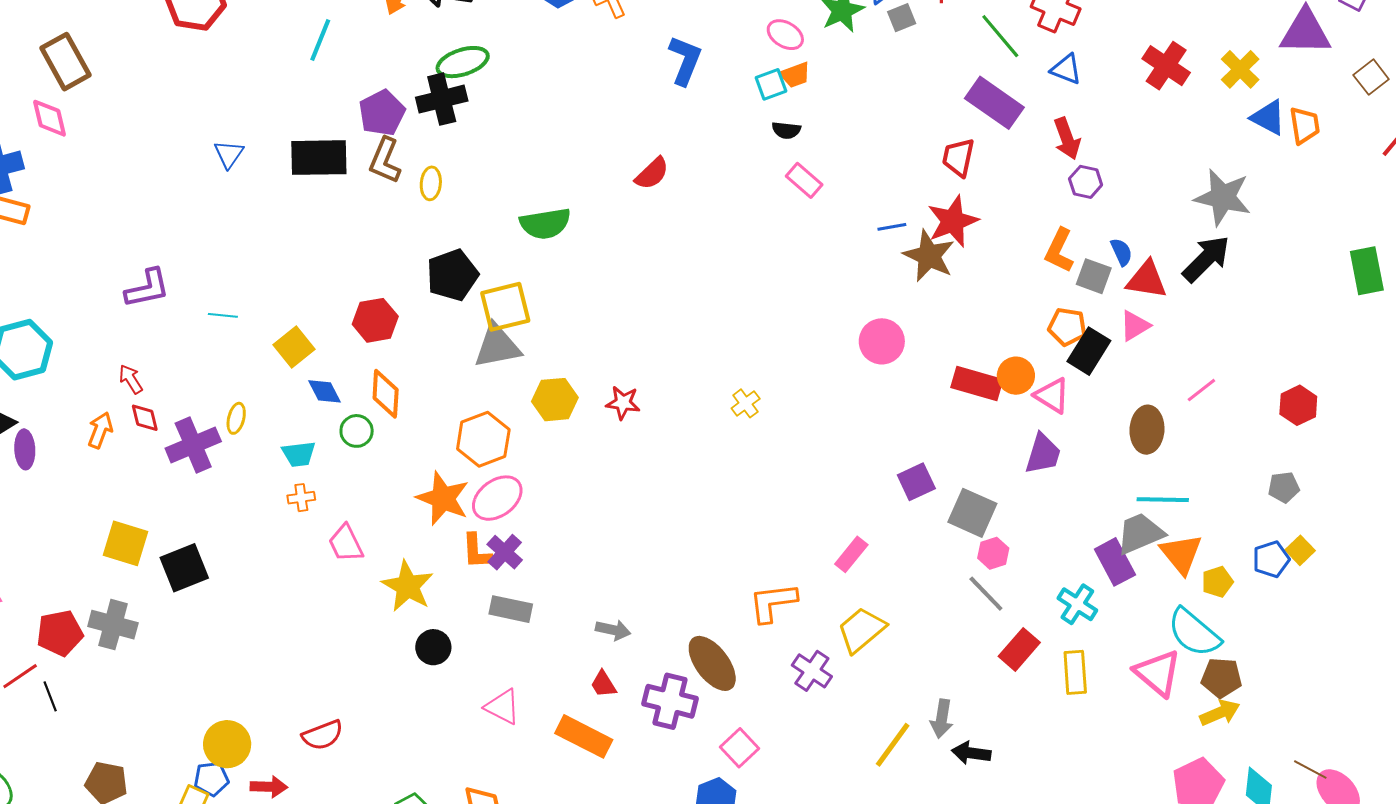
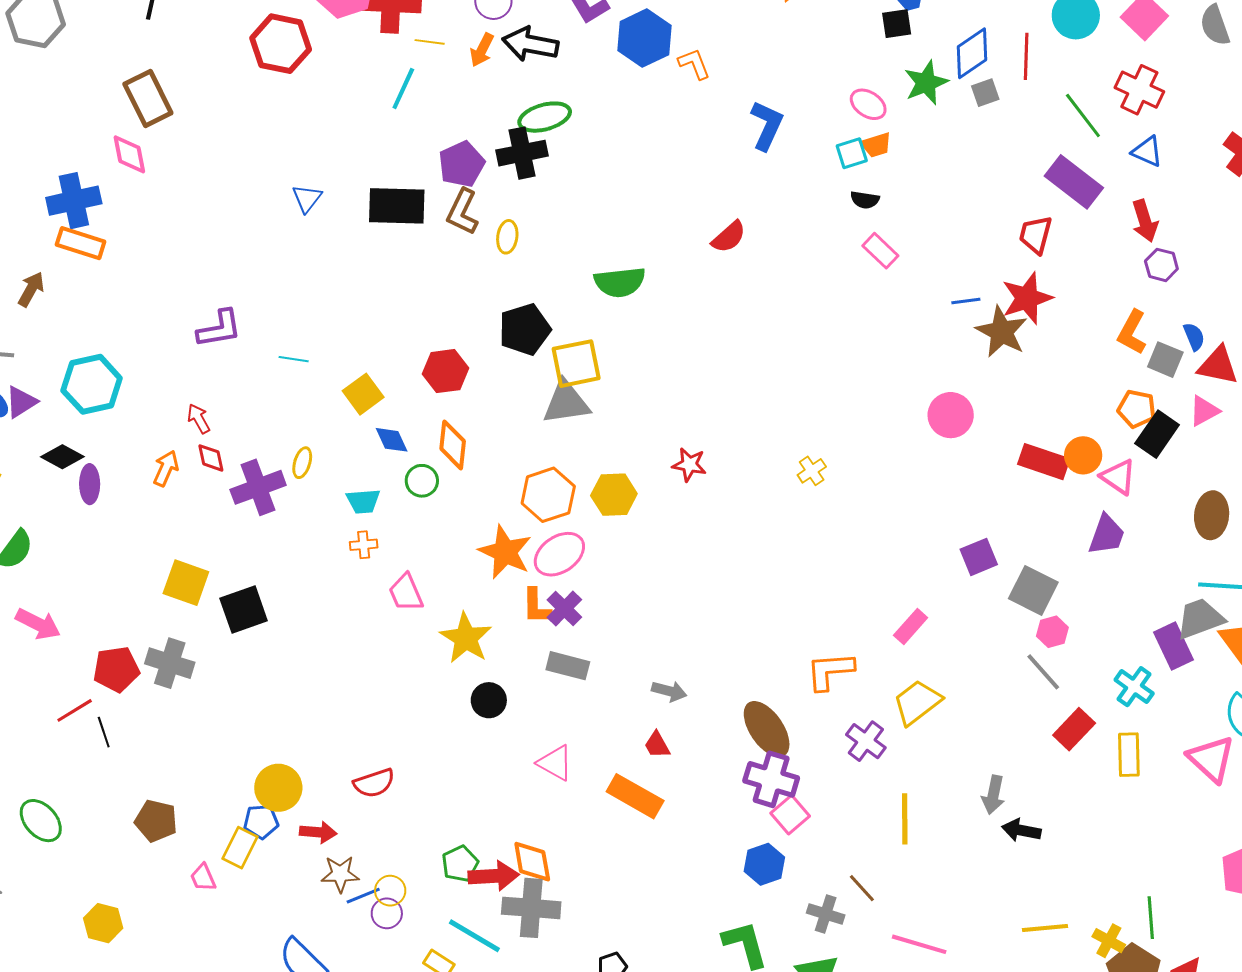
yellow hexagon: (555, 400) -> (614, 495), moved
purple cross: (670, 701) -> (771, 779), moved
yellow line: (893, 745) -> (905, 819), moved, turned -39

